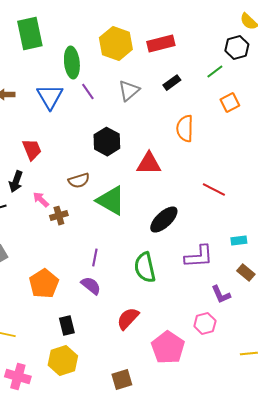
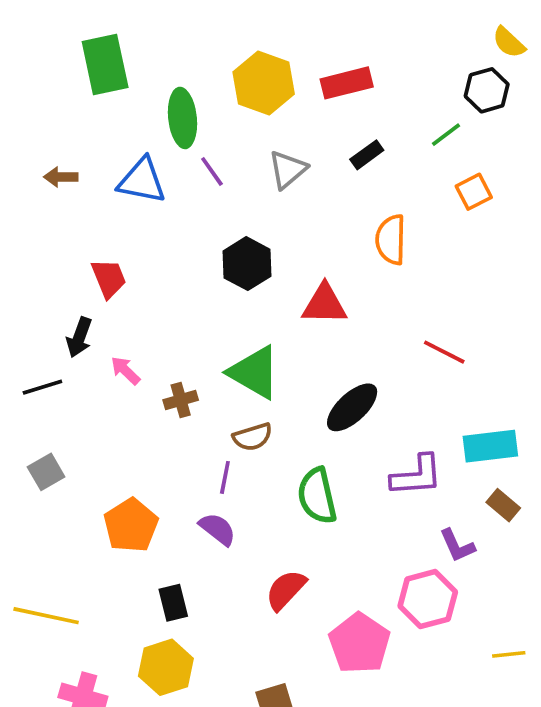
blue triangle: (50, 97) -> (142, 181), turned -48
brown semicircle: (79, 181) -> (253, 437), moved
brown cross: (59, 216) -> (181, 400), moved
cyan rectangle: (239, 241) -> (490, 446), size x1.8
pink hexagon: (205, 324) -> (428, 599), size x1.4

